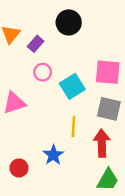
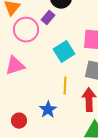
purple rectangle: (36, 44) -> (48, 18), moved
pink circle: (43, 72) -> (26, 30), moved, size x1.6

